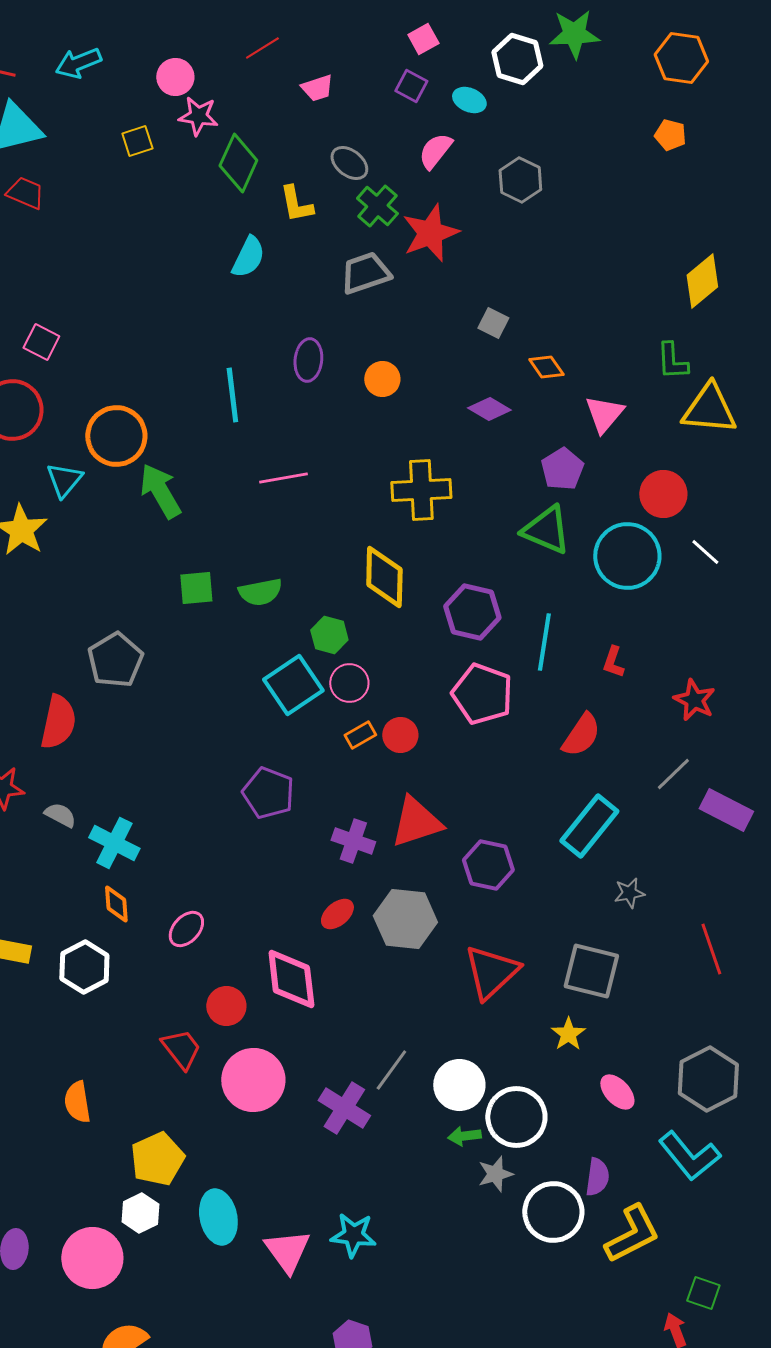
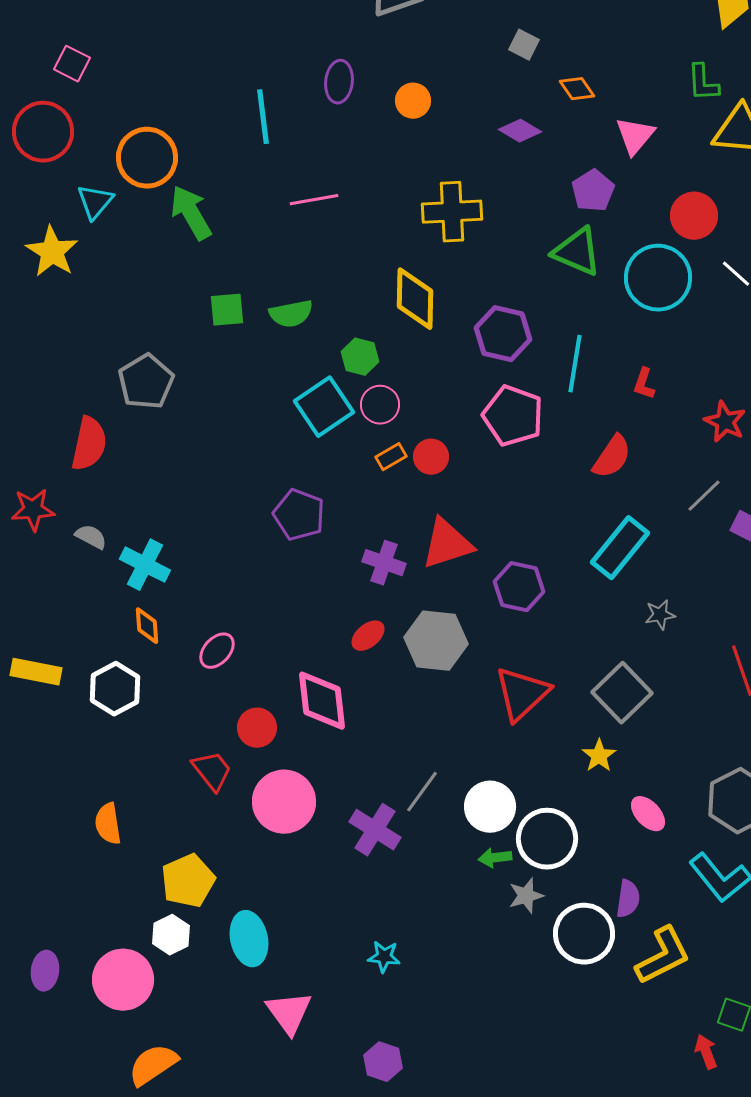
gray square: (591, 971) -> (622, 693), turned 32
cyan star: (353, 1235) -> (384, 957), size x0.7
pink triangle: (287, 1251) -> (289, 1013), moved

